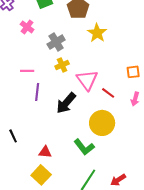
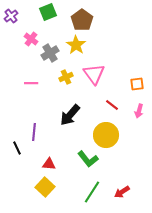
yellow star: (97, 33) -> (76, 45), moved
gray cross: (56, 42) -> (50, 53), moved
pink triangle: (87, 80) -> (94, 74), moved
purple line: (37, 92) -> (34, 132), moved

